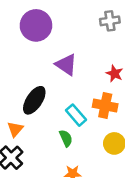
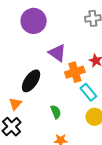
orange cross: (105, 105) -> (75, 72), moved, turned -30
cyan rectangle: (76, 115) -> (88, 92), moved

